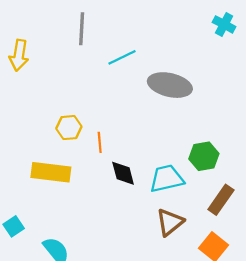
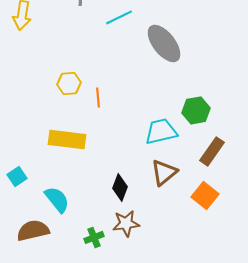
gray ellipse: (170, 85) -> (164, 43), turned 39
yellow rectangle: (51, 172) -> (67, 139), moved
black diamond: (123, 173) -> (120, 187), moved, turned 36

